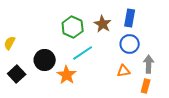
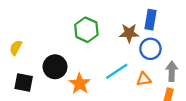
brown star: (103, 24) -> (129, 33), moved, turned -30
cyan line: (83, 53) -> (117, 71), moved
black square: (17, 74) -> (24, 82), turned -36

